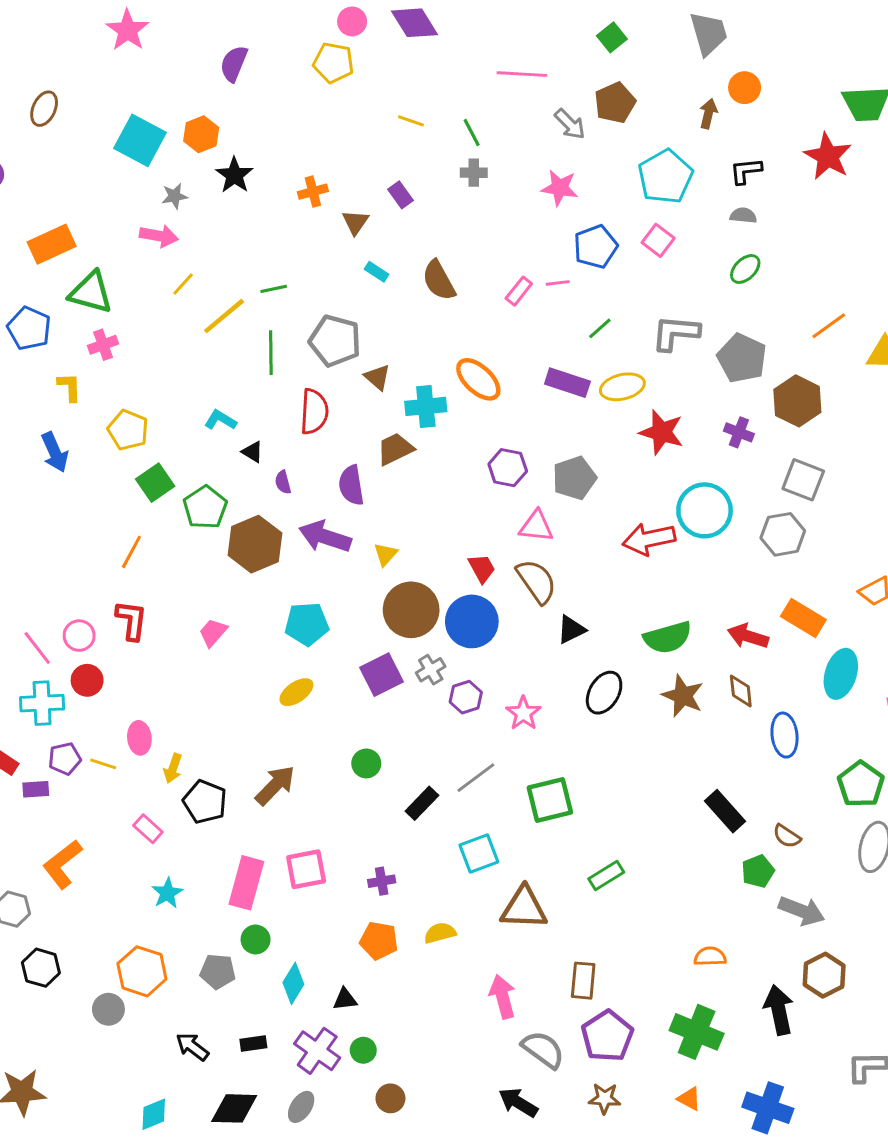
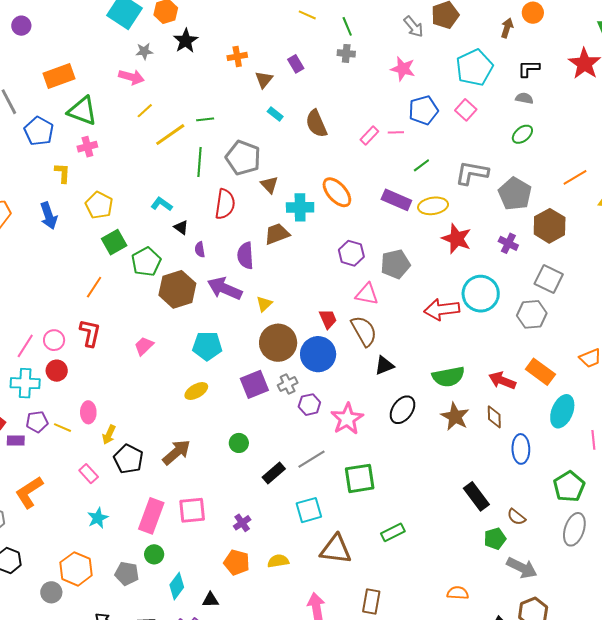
pink line: (37, 648) -> (25, 346), turned 65
pink star: (523, 713) -> (347, 419), size x1.4
purple cross: (382, 881) -> (242, 523), turned -30

